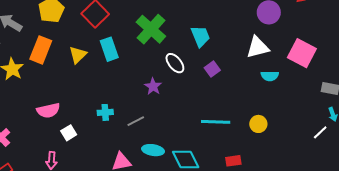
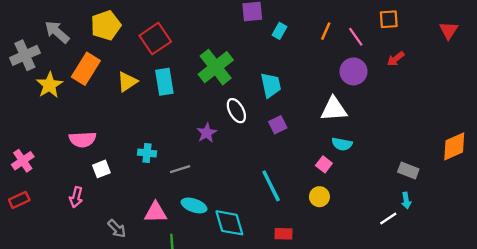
pink square: (302, 53) -> (324, 164), moved, size x0.5
cyan line: (216, 122) -> (271, 186), turned 52

